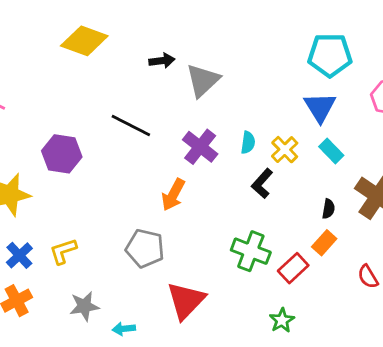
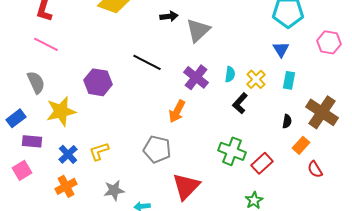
blue triangle: (320, 107) -> (281, 49), size x0.7
cyan rectangle: (331, 151) -> (289, 80), turned 54
orange rectangle: (324, 243) -> (301, 145), moved

